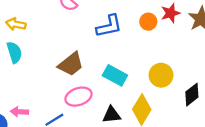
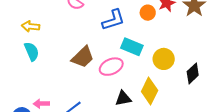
cyan rectangle: (115, 75) -> (132, 47), moved
pink ellipse: (78, 97) -> (111, 67), moved

